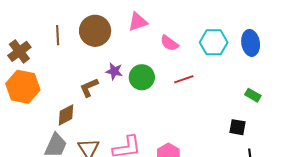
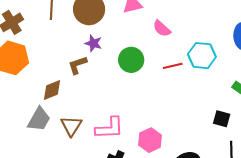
cyan hexagon: (214, 42) -> (202, 56), moved
purple star: (114, 71) -> (93, 43), moved

